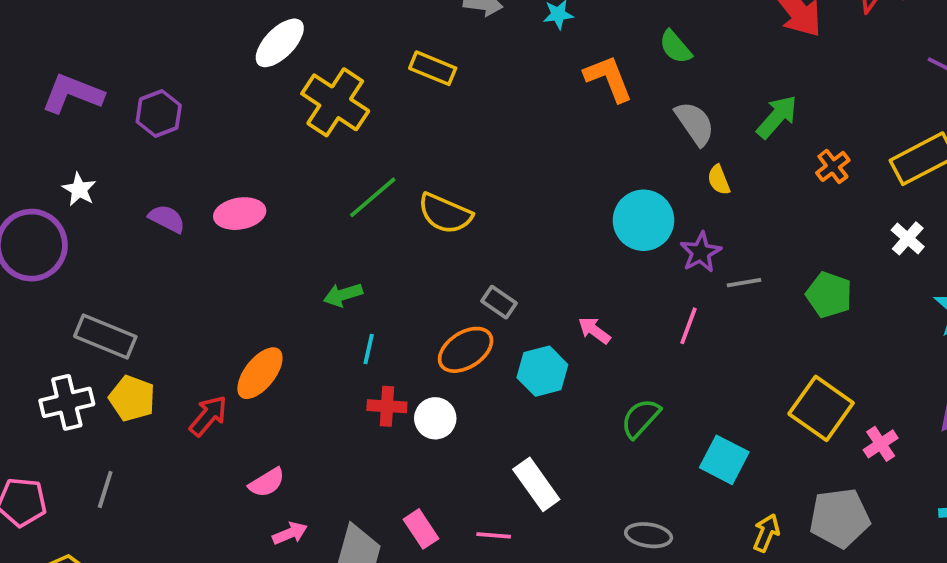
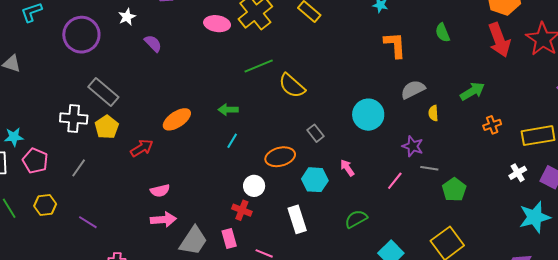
green semicircle: (675, 47) -> (443, 33), moved
gray semicircle: (695, 123) -> (413, 90), moved, turned -100
white star: (79, 189) -> (127, 17), moved
pink ellipse: (240, 214) -> (217, 24), moved
cyan circle: (644, 220) -> (368, 115), moved
purple star: (701, 252) -> (413, 146), turned 30
green pentagon: (829, 295) -> (454, 190), moved
gray rectangle: (499, 302) -> (315, 133), moved
orange ellipse: (260, 373) -> (177, 119), moved
red cross: (387, 406) -> (242, 210), moved
white rectangle: (536, 484) -> (297, 219), moved
pink arrow: (290, 533) -> (163, 220), size x1.4

